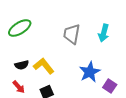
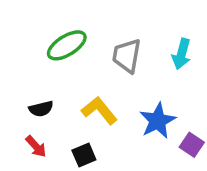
green ellipse: (20, 28) -> (67, 45), moved
yellow L-shape: (44, 66) -> (99, 110), moved

